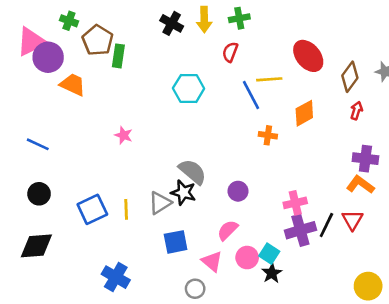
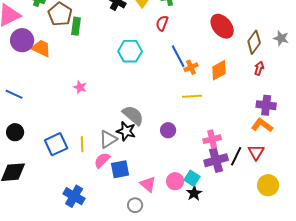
purple circle: (48, 57) -> (22, 40), moved
yellow line: (269, 79) -> (192, 96), moved
orange cross: (268, 135) -> (191, 67), moved, turned -32
pink semicircle: (228, 230) -> (102, 160), moved
yellow circle: (368, 286) -> (268, 185), moved

